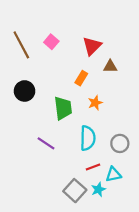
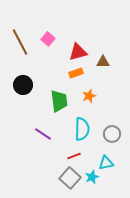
red triangle: (92, 46) -> (78, 52), moved, turned 30
orange rectangle: (81, 78) -> (76, 73), turned 40
red line: (93, 167) -> (74, 156), moved

